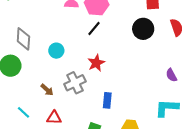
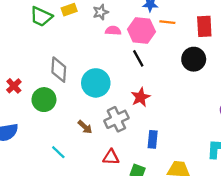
black line: (94, 28) -> (138, 58), turned -70
cyan circle: (56, 51) -> (96, 83), size x1.6
red triangle: (54, 118) -> (111, 157), moved

